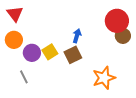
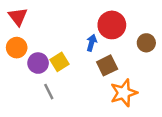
red circle: (117, 21) -> (112, 25), moved
brown square: (73, 55) -> (107, 65), moved
gray line: (24, 77) -> (49, 92), moved

